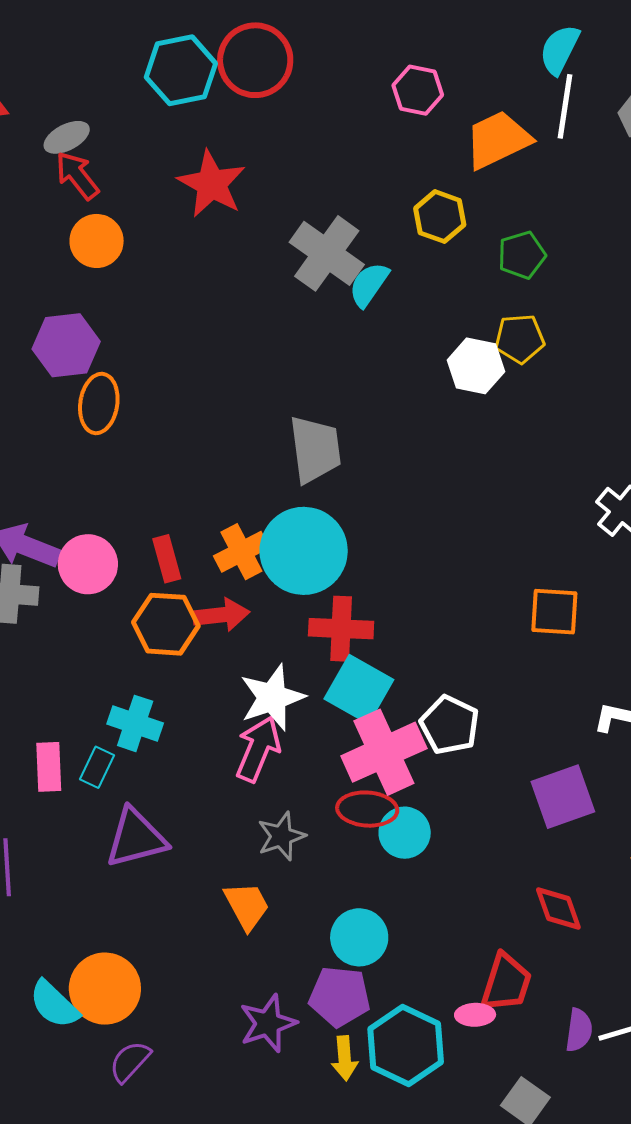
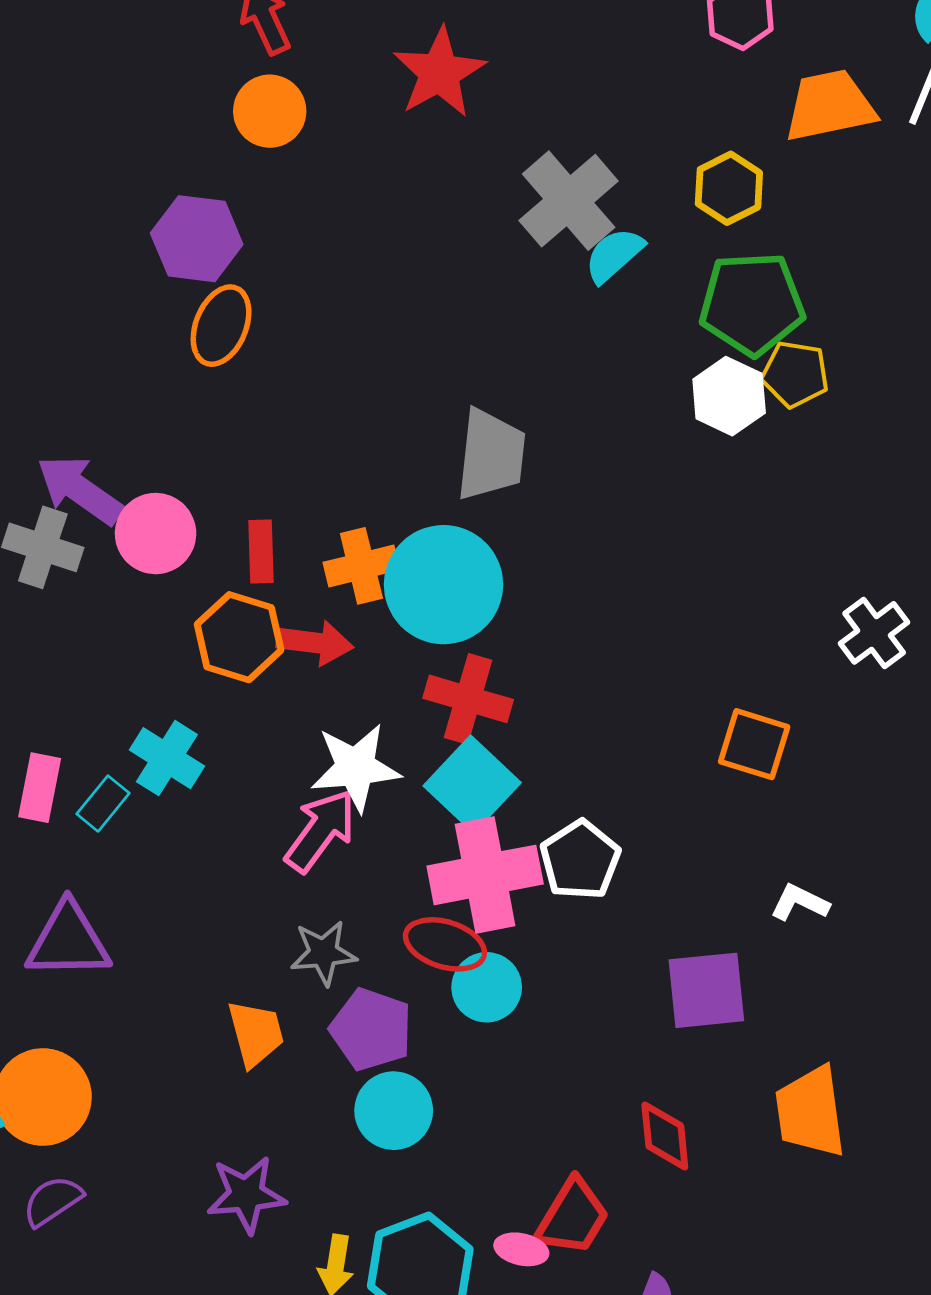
green pentagon: (522, 255) -> (752, 304), moved, size x1.6
purple triangle: (136, 838) -> (68, 941), moved
purple pentagon: (340, 996) -> (371, 1029), moved

